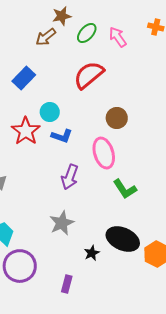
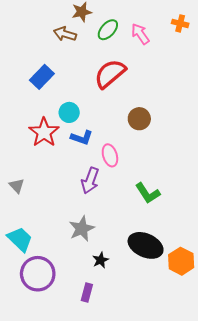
brown arrow: (46, 37) -> (65, 34), turned 55
pink ellipse: (104, 153) -> (110, 155), moved, size x0.7
black star: (92, 253) -> (101, 260), moved

